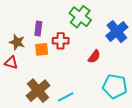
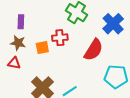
purple rectangle: (38, 29) -> (21, 22), moved
red semicircle: (94, 57) -> (94, 50), size x1.6

